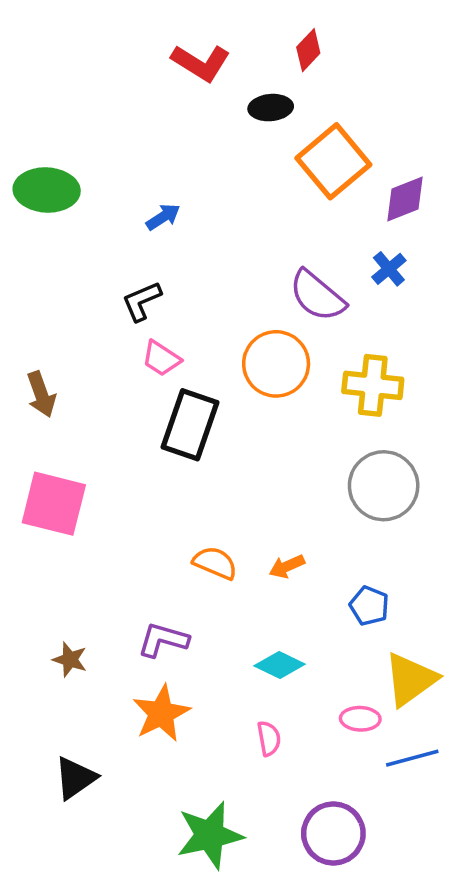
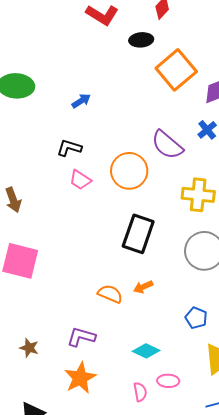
black L-shape: (142, 301) -> (69, 148), turned 40
orange circle: (276, 364) -> (129, 171), moved
black rectangle: (190, 425) -> (138, 234), moved
orange arrow: (287, 566) -> (143, 287), moved
pink ellipse: (360, 719) -> (168, 381), moved

